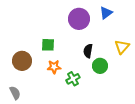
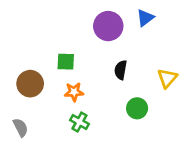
yellow triangle: (122, 47) -> (167, 78), moved
green circle: (100, 66) -> (137, 108), moved
green cross: (73, 79) -> (79, 122), moved, turned -32

